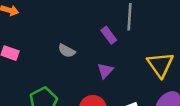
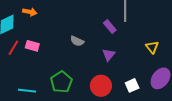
yellow triangle: (160, 65) -> (152, 47), size x0.6

